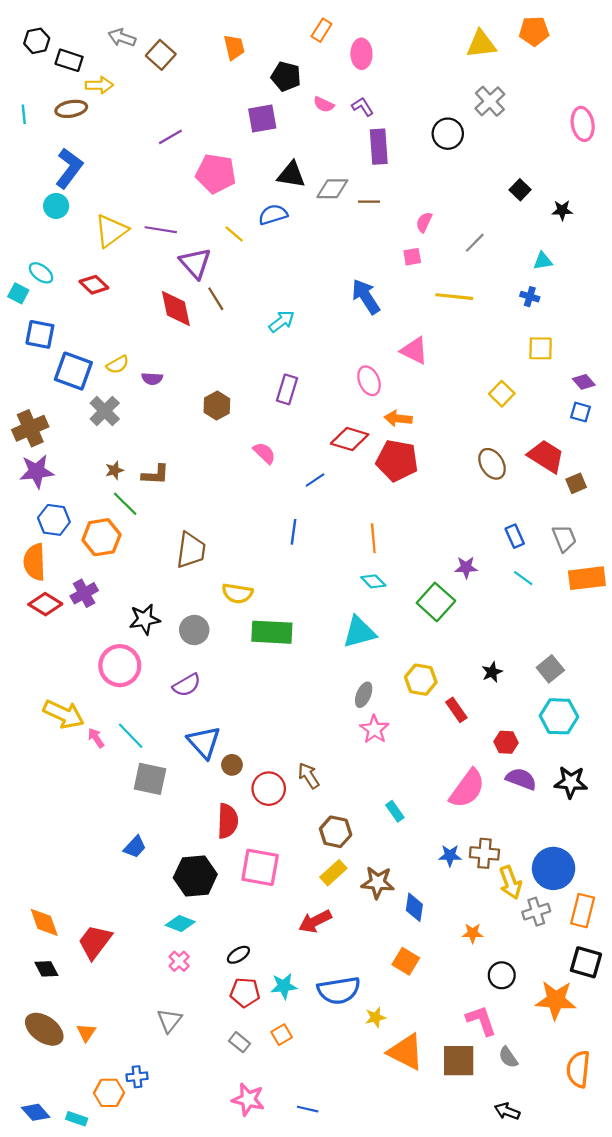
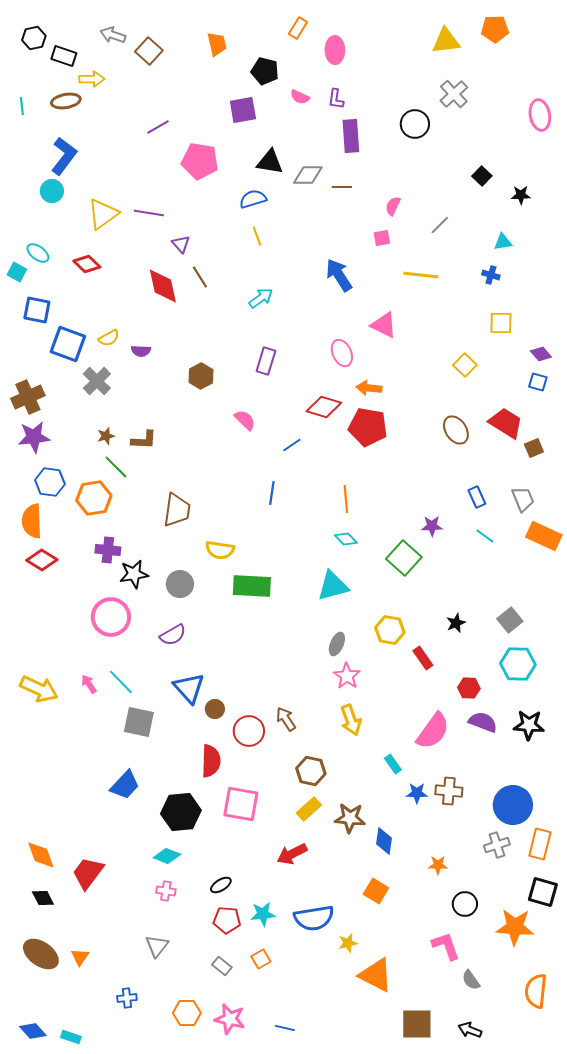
purple L-shape: (363, 107) -> (336, 99), turned -140
yellow line: (234, 234) -> (257, 236), moved, turned 30
purple triangle: (195, 263) -> (181, 244), size x0.6
orange rectangle: (587, 578) -> (544, 536), turned 32
purple cross: (84, 593) -> (108, 550), moved, turned 35
yellow arrow: (64, 714) -> (39, 689), moved
cyan rectangle: (395, 811) -> (393, 764), moved
blue trapezoid: (135, 847) -> (125, 785), size x1.4
yellow arrow: (510, 882) -> (351, 720), moved
pink cross: (179, 961) -> (166, 891), turned -36
brown square: (459, 1061) -> (417, 1024), moved
orange hexagon: (109, 1093) -> (187, 1013), moved

